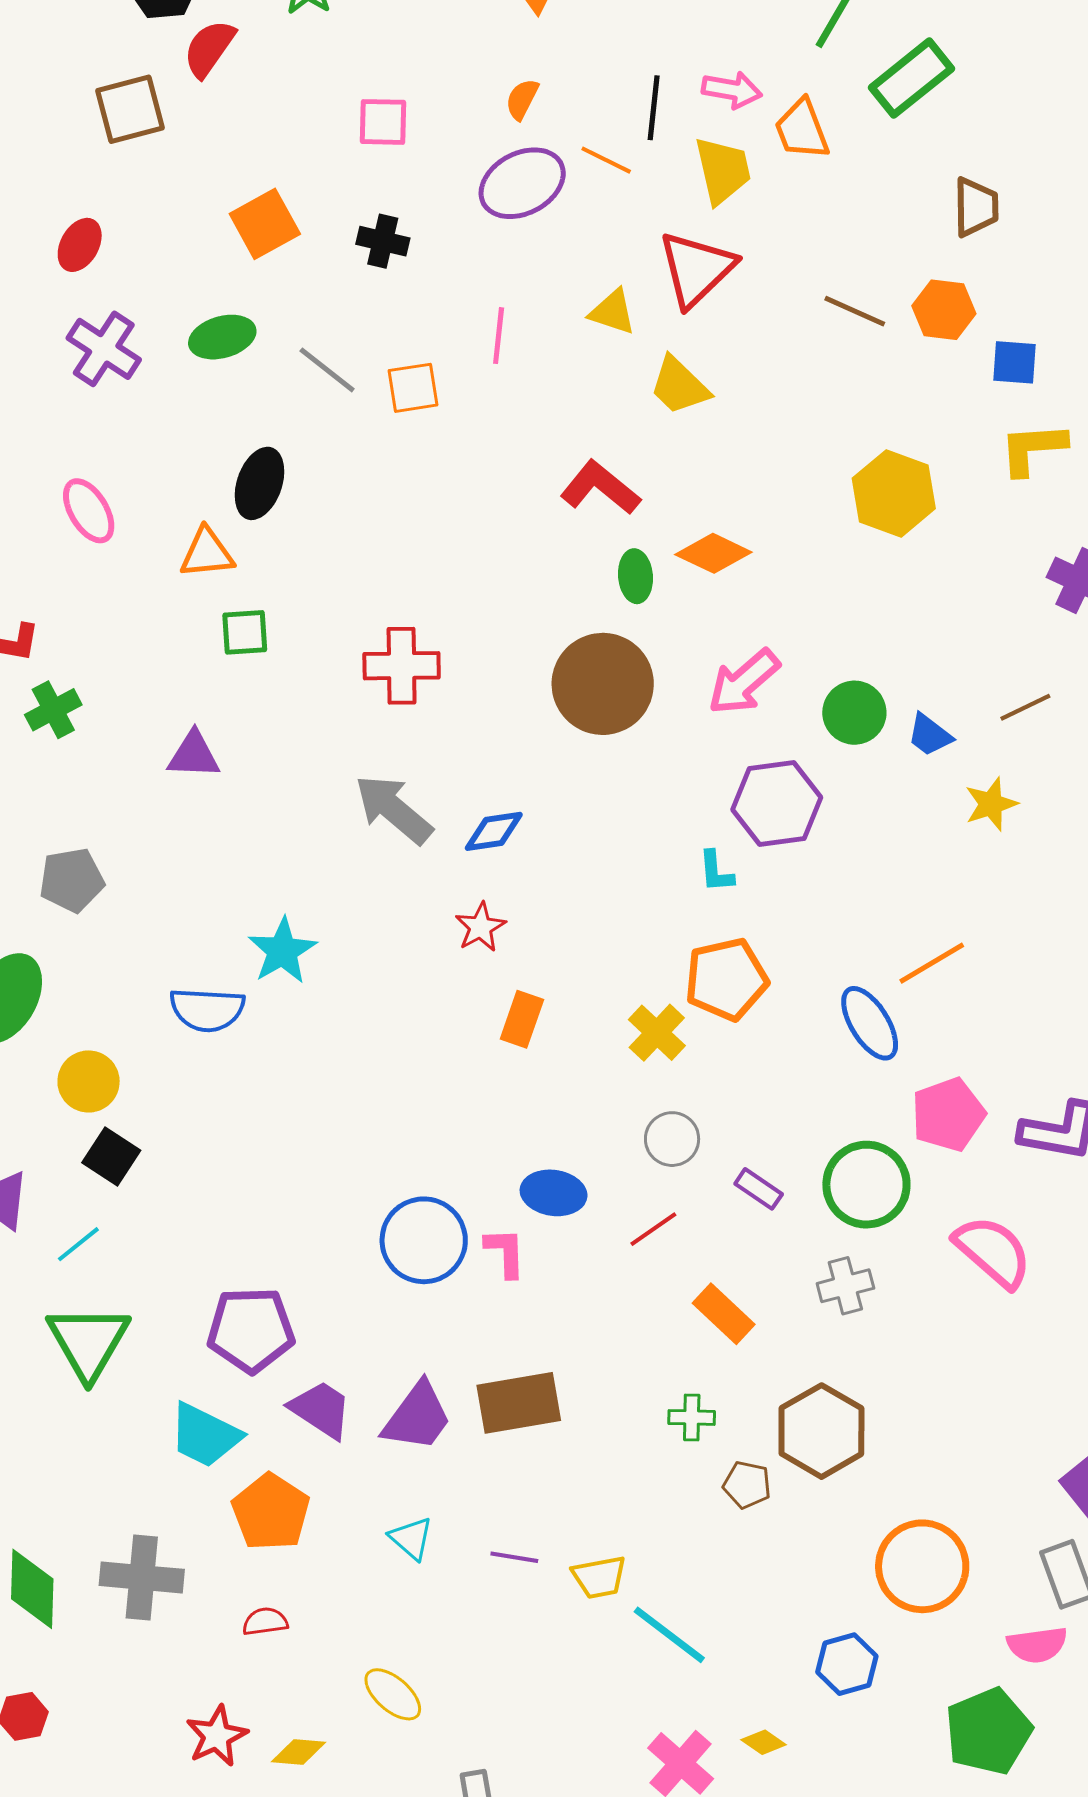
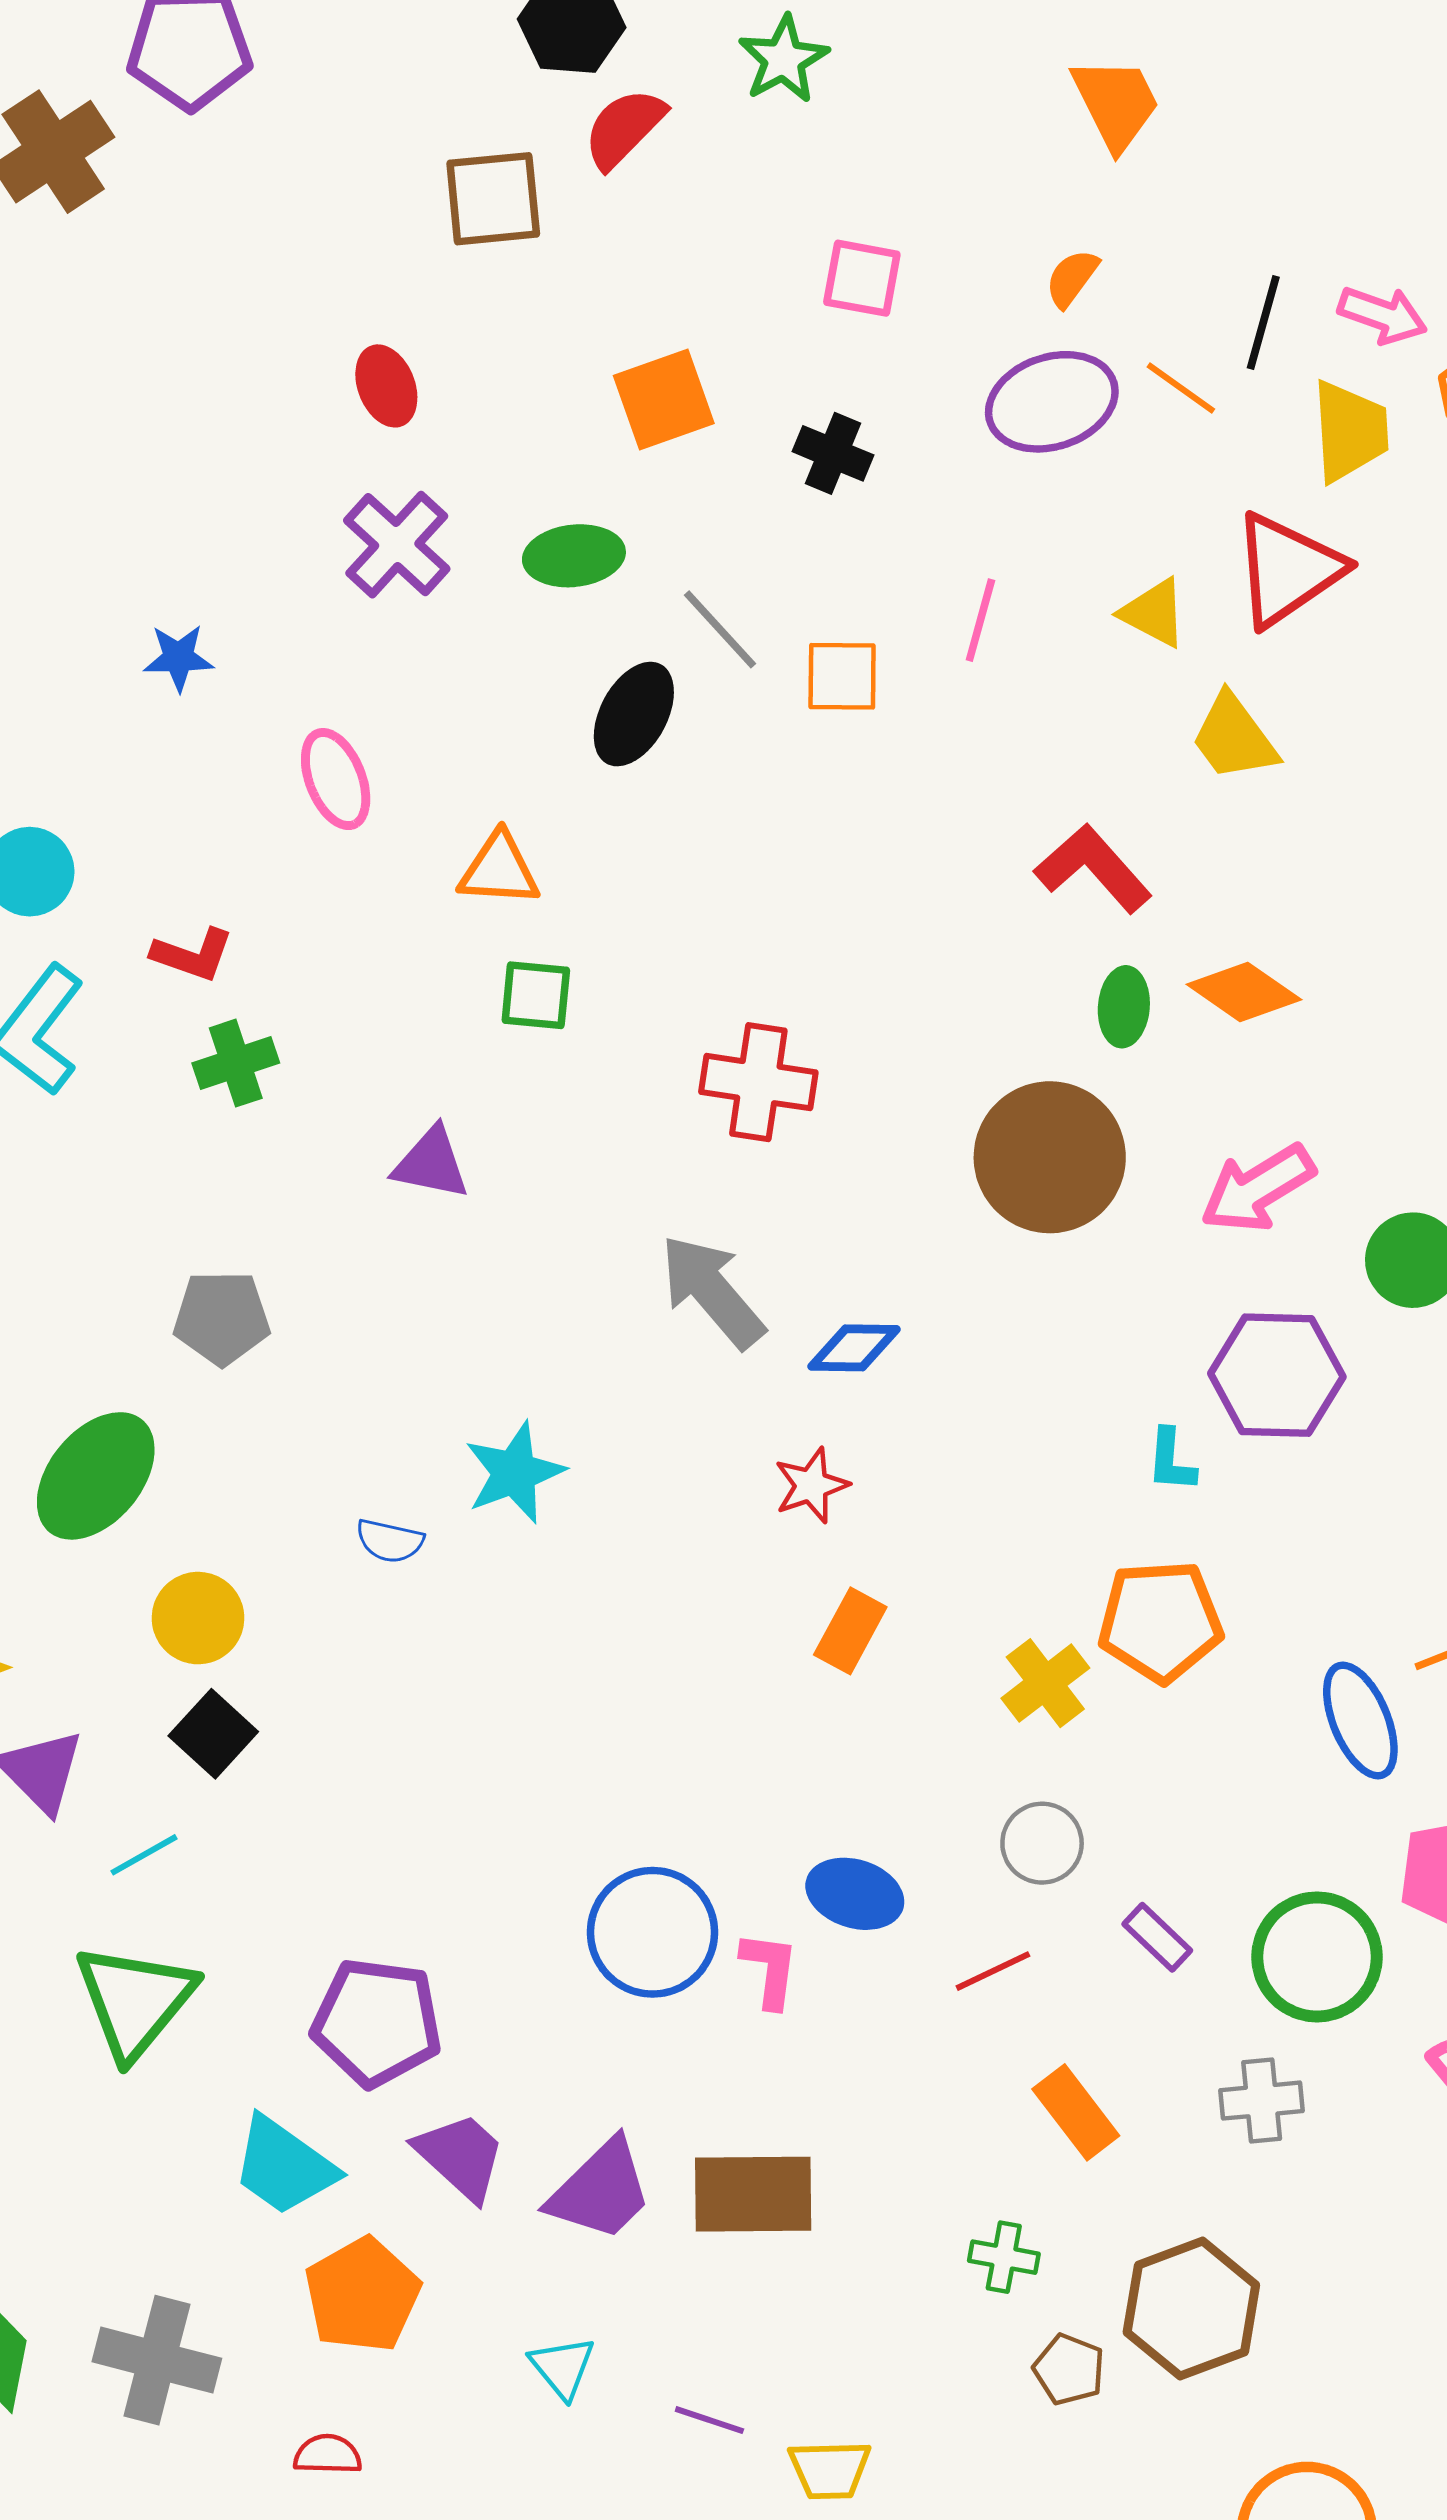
red ellipse: (80, 245) -> (386, 386), turned -60
black ellipse: (260, 483) -> (634, 714), moved
blue semicircle: (207, 1010) -> (390, 1541), size x0.6

